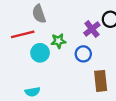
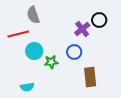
green star: (58, 41) -> (51, 62), moved

